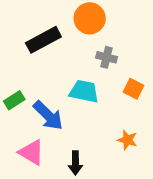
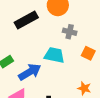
blue arrow: (48, 116) -> (30, 72), turned -75

